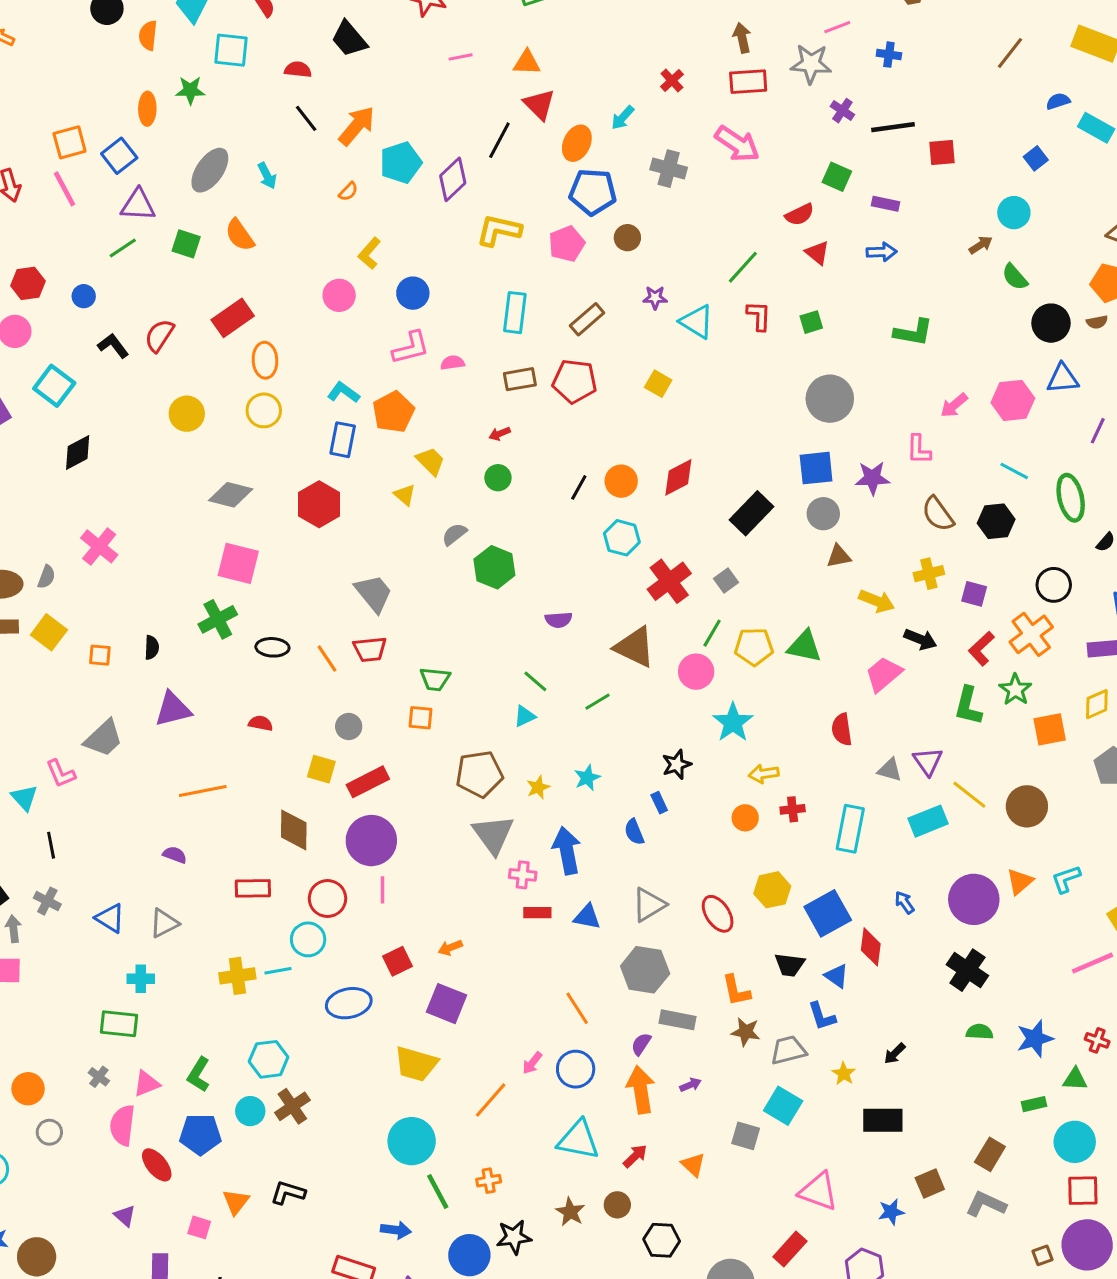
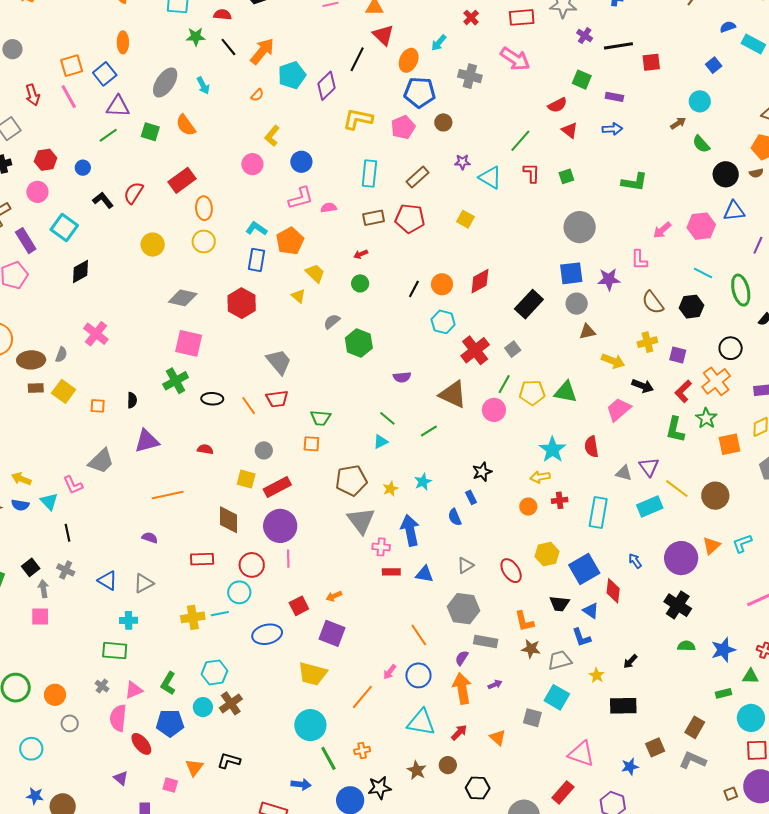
green star: (190, 90) -> (196, 37), moved
cyan star: (733, 722) -> (552, 450), moved
gray triangle: (649, 905) -> (465, 565), size x0.7

